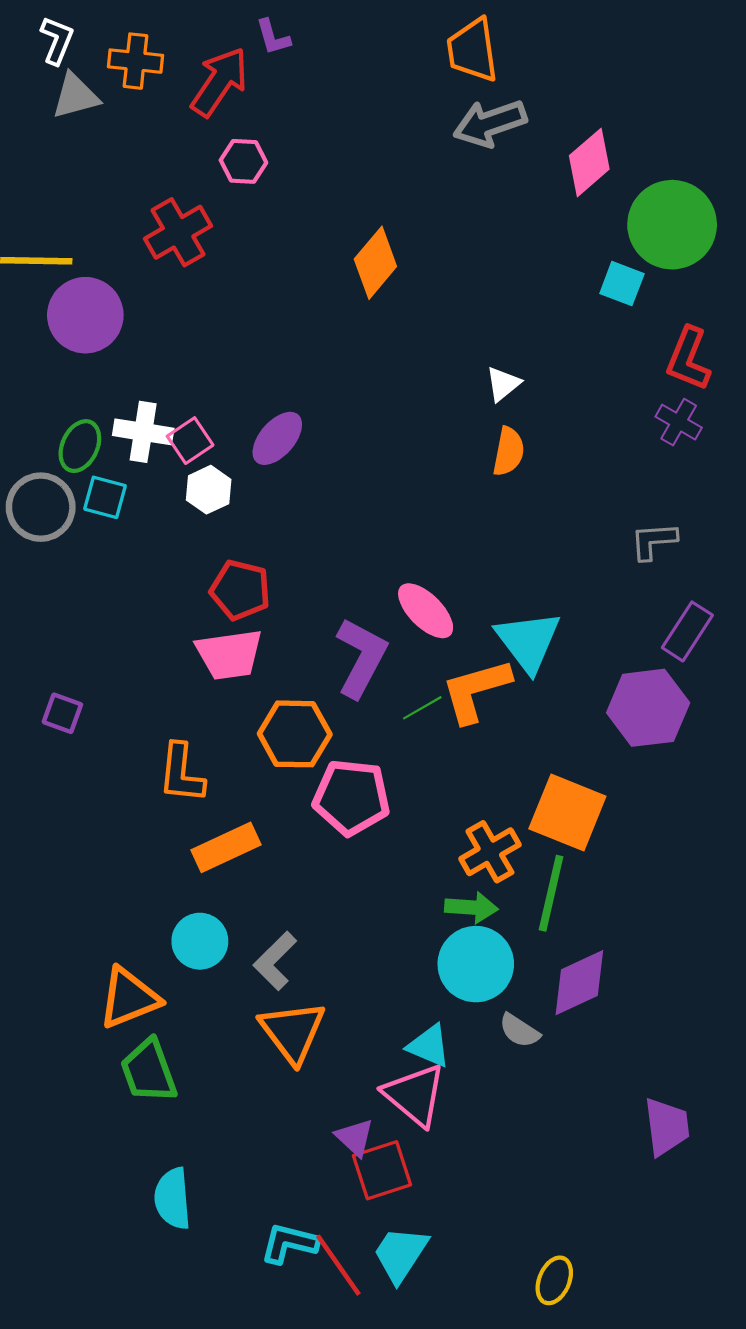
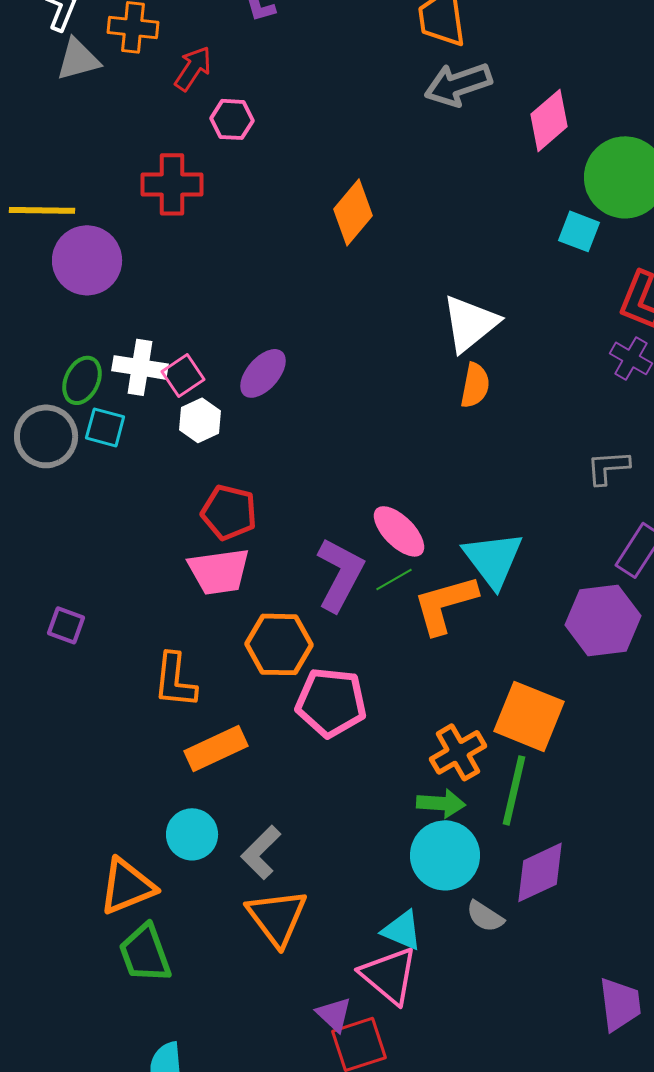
red arrow: (219, 82) -> (193, 68), moved, size x0.7
red cross: (178, 232) -> (172, 184), turned 30
white triangle: (503, 384) -> (470, 323), size x1.8
green line: (422, 708) -> (394, 579), moved

